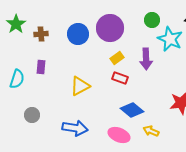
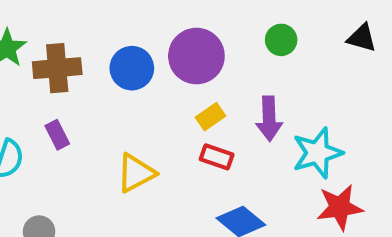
brown cross: (41, 34) -> (57, 68), size x1.6
cyan star: (170, 39) -> (317, 153), moved, turned 30
purple rectangle: (41, 67) -> (57, 135), turned -32

